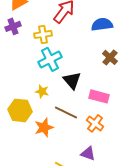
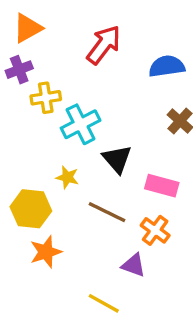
yellow cross: (43, 34) -> (46, 98), moved
orange star: (44, 127) -> (46, 252), moved
purple triangle: (88, 153) -> (134, 265), moved

